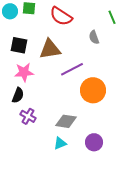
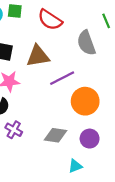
gray semicircle: (94, 37) -> (86, 43), size x1.6
purple circle: (94, 142) -> (90, 139), moved
cyan triangle: (60, 143) -> (75, 166), moved

